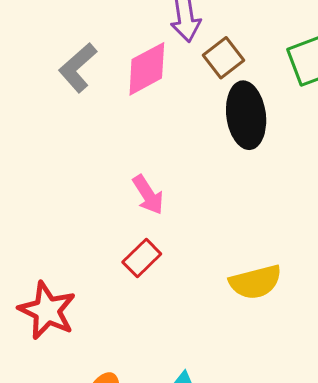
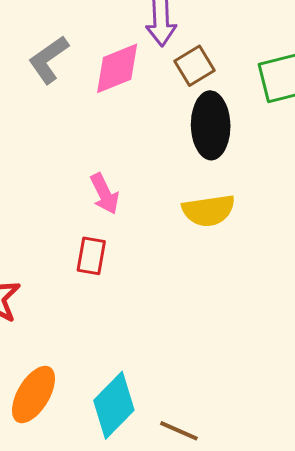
red rectangle: (142, 258) -> (91, 256), turned -42
yellow semicircle: (255, 282) -> (208, 211), moved

